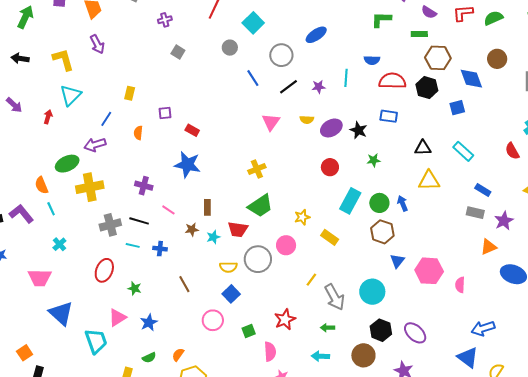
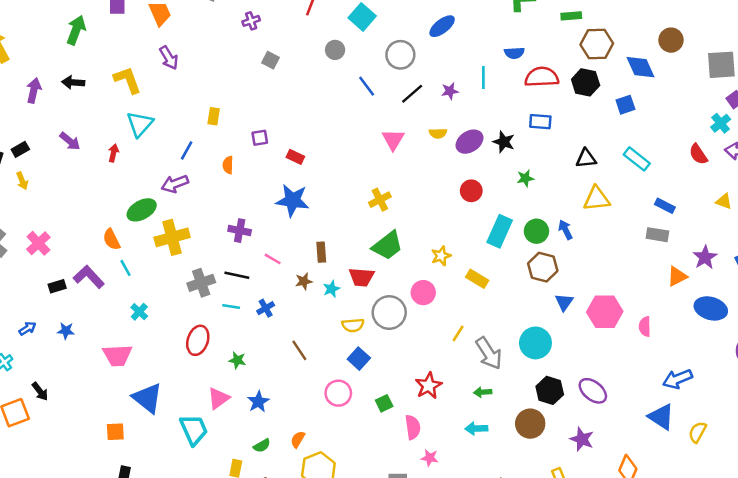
purple star: (504, 221) -> (705, 257), moved
blue cross: (160, 249) -> (266, 308), turned -32
orange square: (25, 353) -> (115, 432), moved, turned 35

